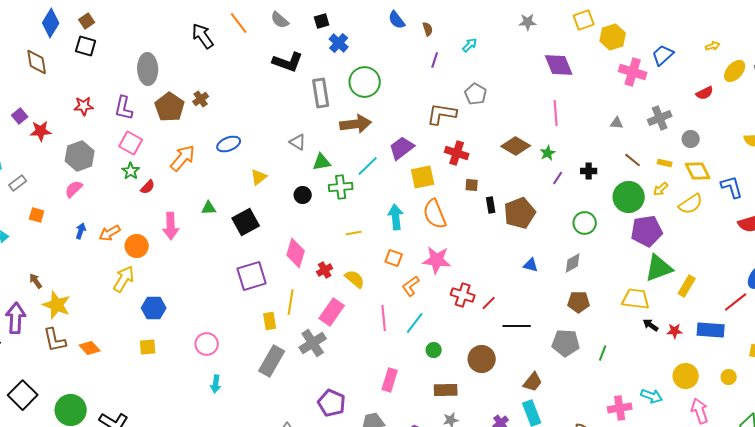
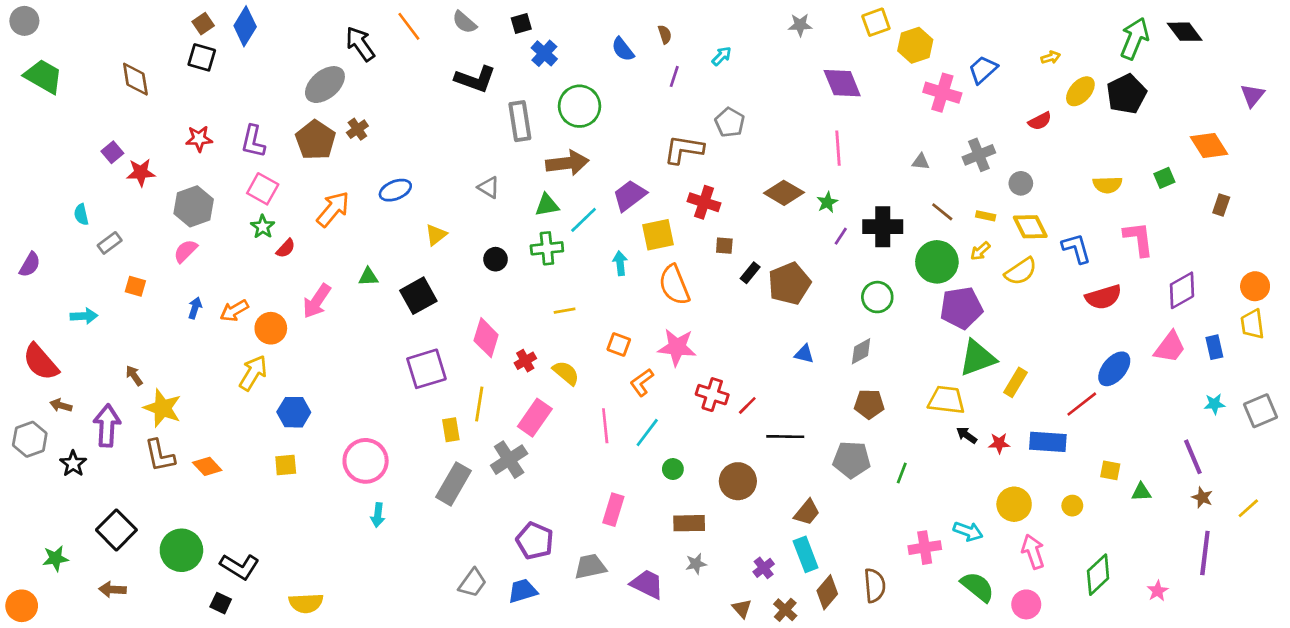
blue semicircle: (397, 20) -> (623, 49), moved
blue diamond: (51, 23) -> (245, 26), moved
gray ellipse: (148, 69) -> (325, 85), moved, turned 52
green triangle: (322, 162) -> (547, 205), moved
black cross: (589, 171) -> (883, 227), size x1.8
black rectangle: (491, 205) -> (750, 273), turned 49
cyan arrow: (396, 217) -> (620, 263), moved, size x0.7
pink arrow: (171, 226) -> (317, 301), turned 36
pink circle: (207, 344) -> (366, 461), size x1.4

